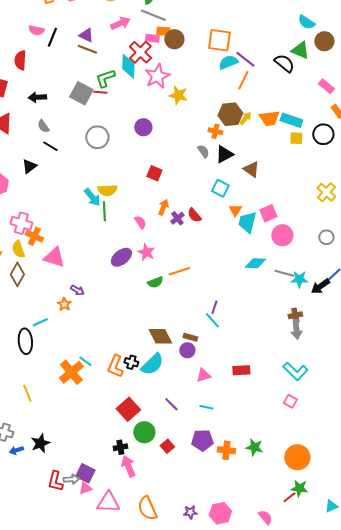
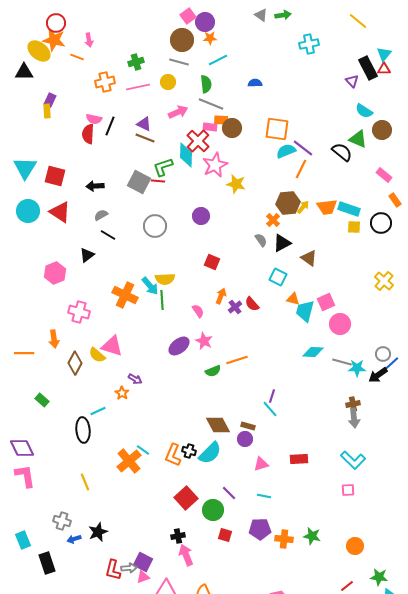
red semicircle: (20, 60) -> (88, 134), moved
gray semicircle: (43, 126) -> (101, 215), turned 96
orange cross: (215, 131) -> (273, 220), turned 32
orange triangle: (235, 210) -> (293, 299), turned -48
orange cross: (34, 236) -> (125, 295), moved, size x1.4
gray circle: (326, 237) -> (383, 354), moved
yellow semicircle: (18, 249) -> (97, 355), moved, turned -30
pink square: (290, 401) -> (348, 490), turned -32
green circle: (144, 432) -> (213, 510), moved
red square: (167, 446) -> (225, 535), turned -32
orange circle: (297, 457) -> (355, 546), size x0.7
green star: (299, 488) -> (379, 577), moved

